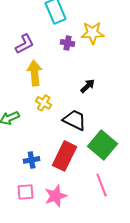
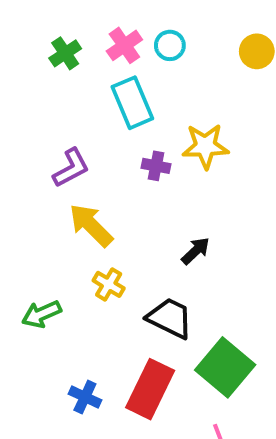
yellow arrow: (35, 73) -> (91, 225), turned -40
blue cross: (32, 160) -> (85, 397), turned 35

